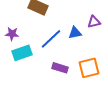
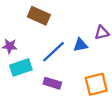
purple rectangle: (60, 68) -> (52, 83), moved

